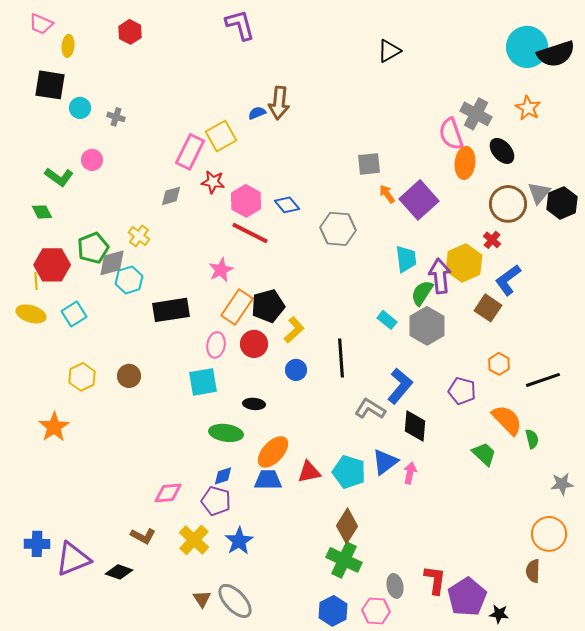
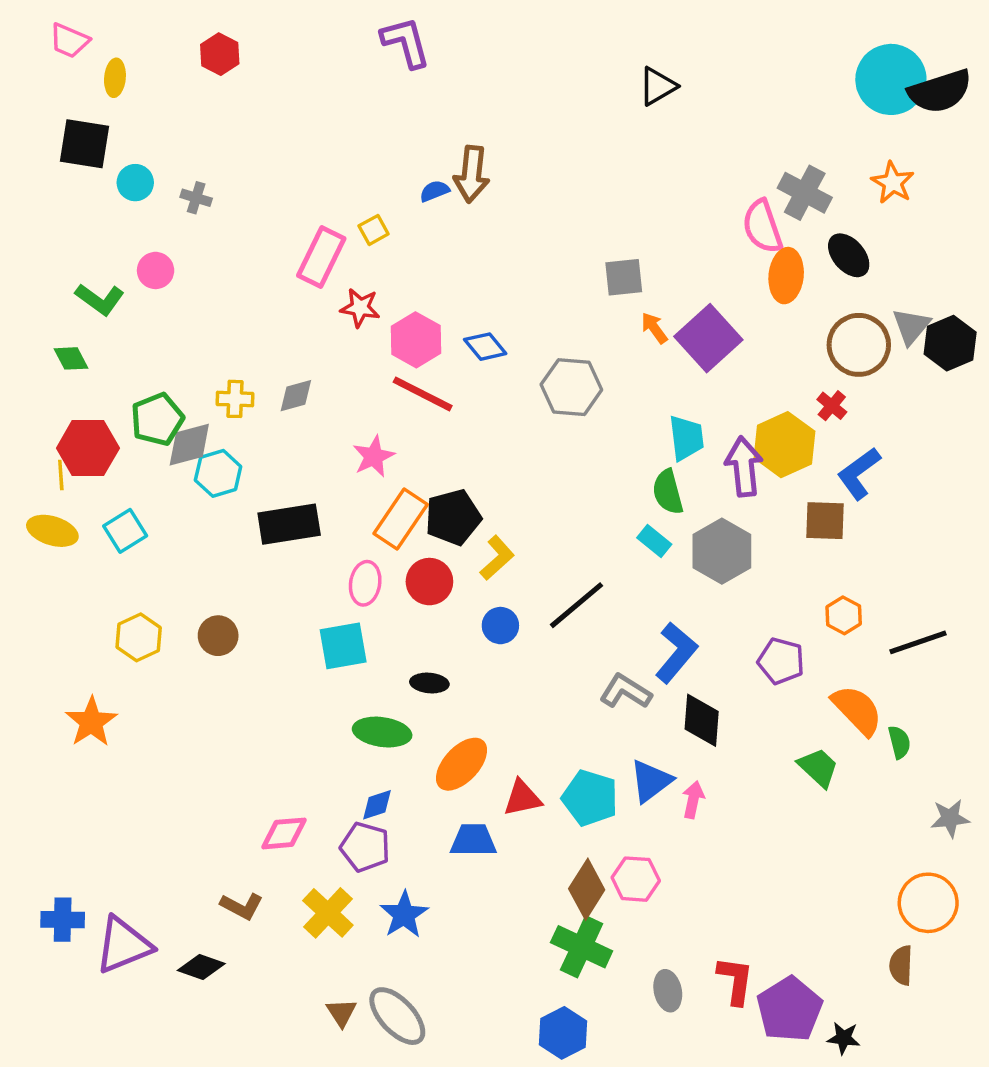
yellow square: (221, 136) -> (374, 230), size x0.6
gray diamond: (171, 196) -> (296, 396), moved
yellow cross: (139, 236) -> (235, 399), turned -35
green semicircle: (422, 293) -> (668, 492), moved, turned -48
brown square: (488, 308) -> (825, 521), turned -32
black line: (341, 358) -> (576, 605), turned 54
blue trapezoid: (268, 480) -> (473, 840), moved
pink hexagon: (376, 611) -> (636, 879), moved

